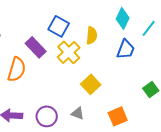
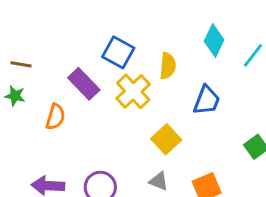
blue trapezoid: (126, 49) -> (207, 100), moved
orange semicircle: (17, 69) -> (55, 117), size x0.7
gray triangle: (78, 113) -> (159, 181), moved

